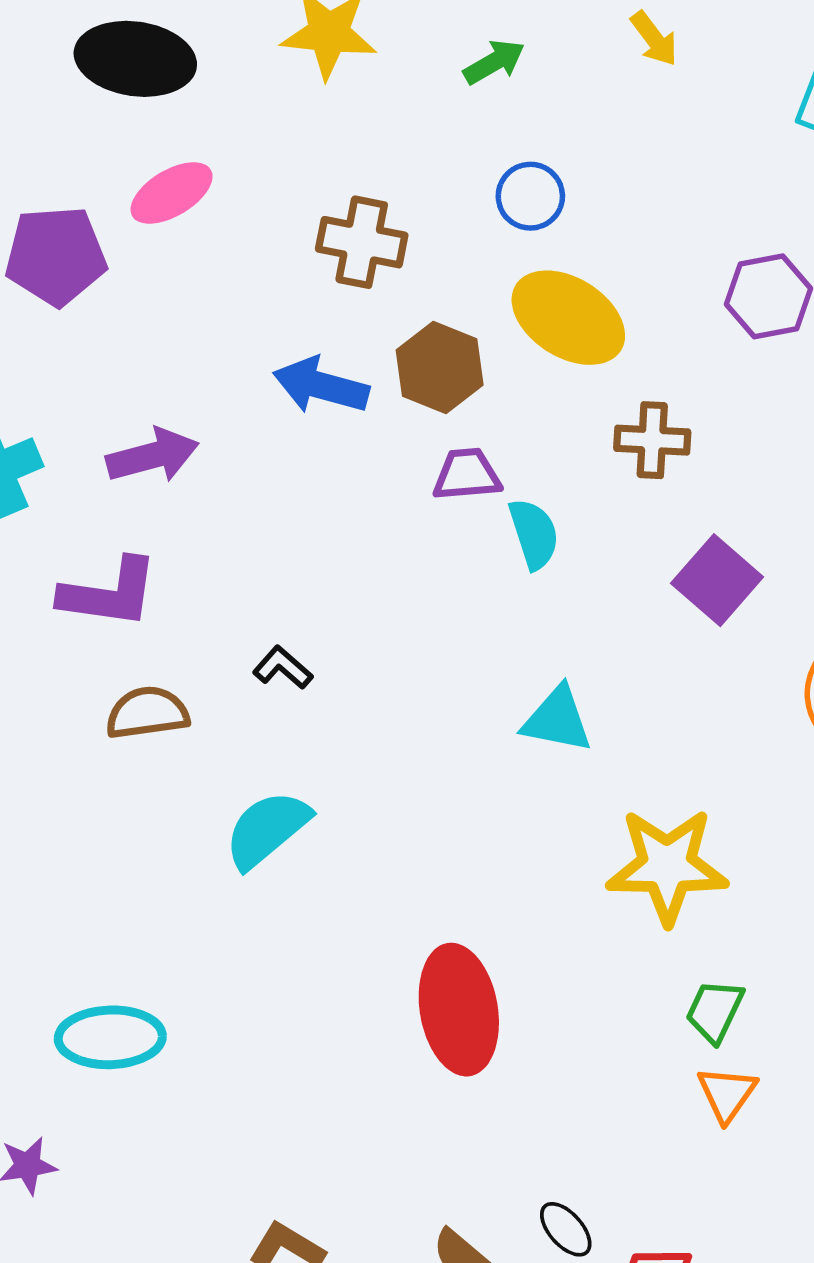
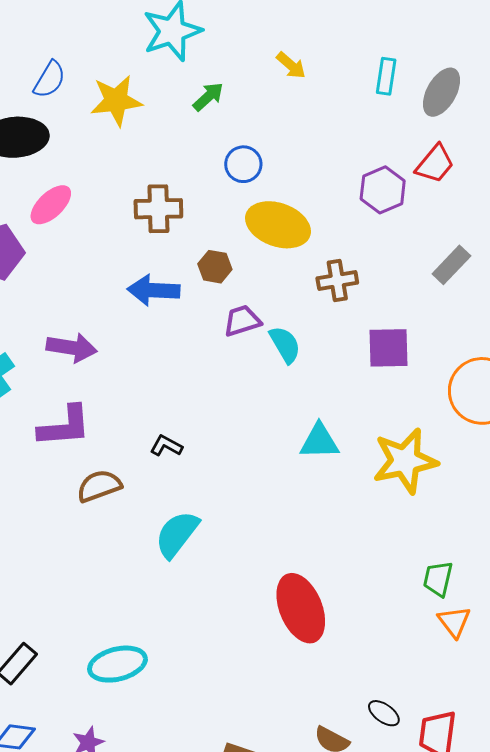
brown hexagon: (440, 367) -> (215, 267), size x0.7
purple arrow: (153, 456) -> (72, 348), turned 36
purple square: (717, 580) -> (389, 348), turned -30
yellow star: (667, 866) -> (405, 461), moved

